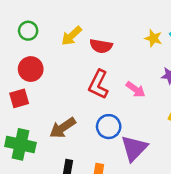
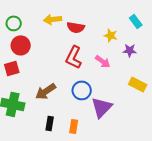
green circle: (28, 31) -> (14, 23), moved
yellow arrow: (72, 36) -> (53, 19), turned 36
yellow star: (153, 38) -> (111, 35), moved

